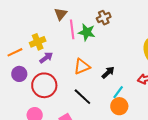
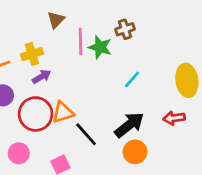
brown triangle: (61, 14) -> (56, 20), moved
orange triangle: (82, 66) -> (63, 112), moved
black arrow: (108, 72) -> (129, 125), moved, size x1.6
cyan line: (118, 92) -> (132, 79), moved

